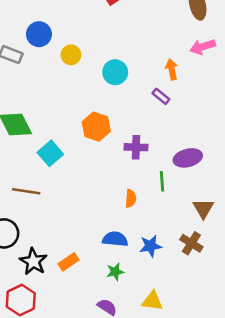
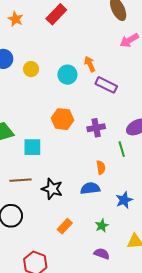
orange arrow: (172, 69) -> (90, 64), moved
purple rectangle: (161, 96) -> (106, 85), size x1.5
cyan square: (50, 153) -> (32, 147), turned -36
blue semicircle: (115, 239) -> (90, 188), moved
black star: (33, 262) -> (52, 189), moved

